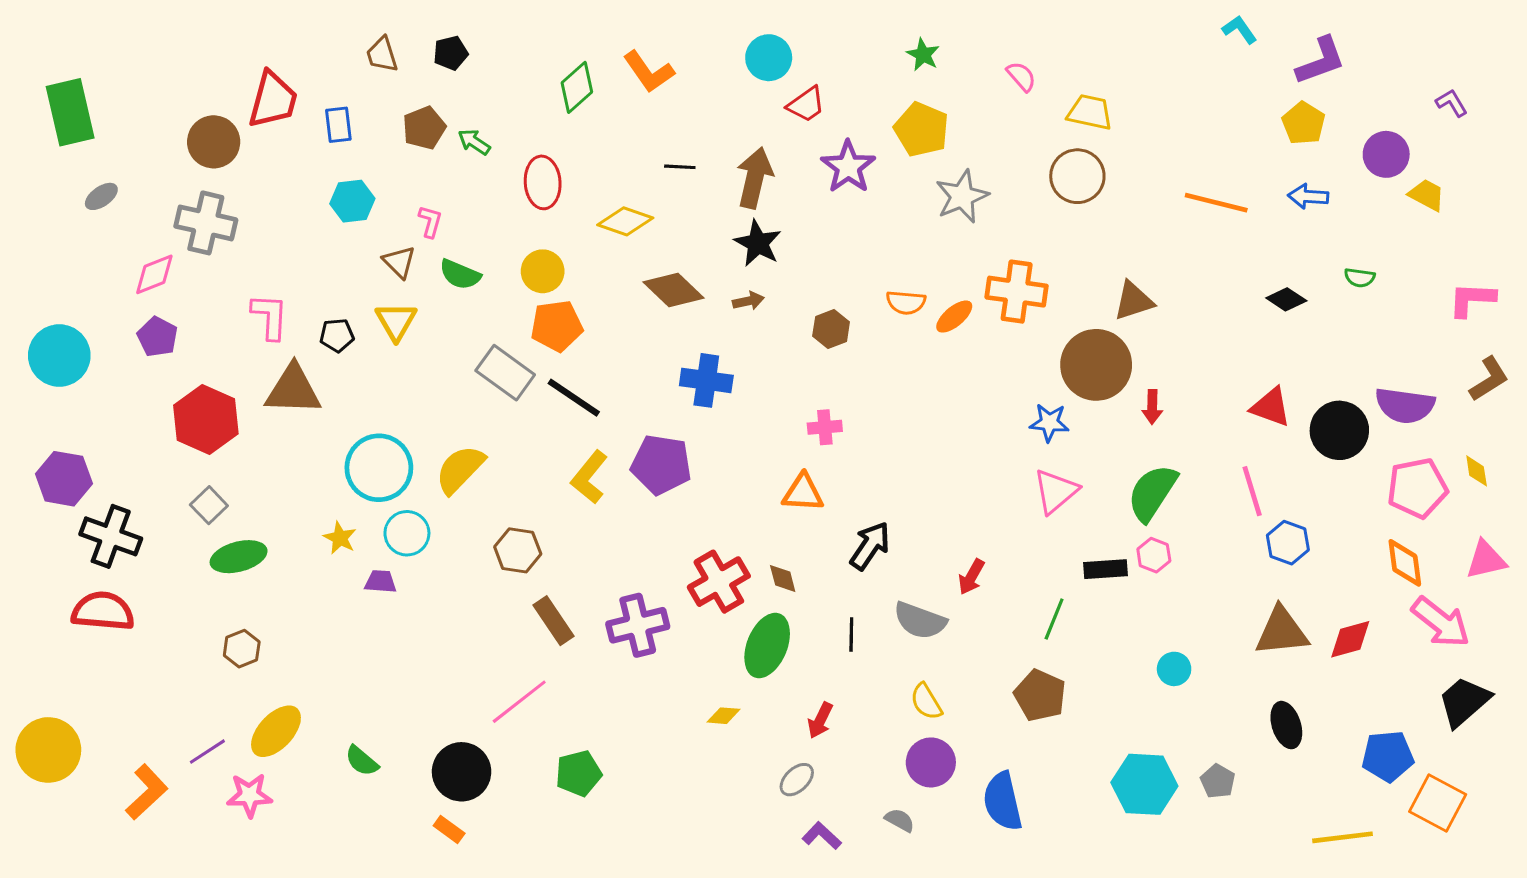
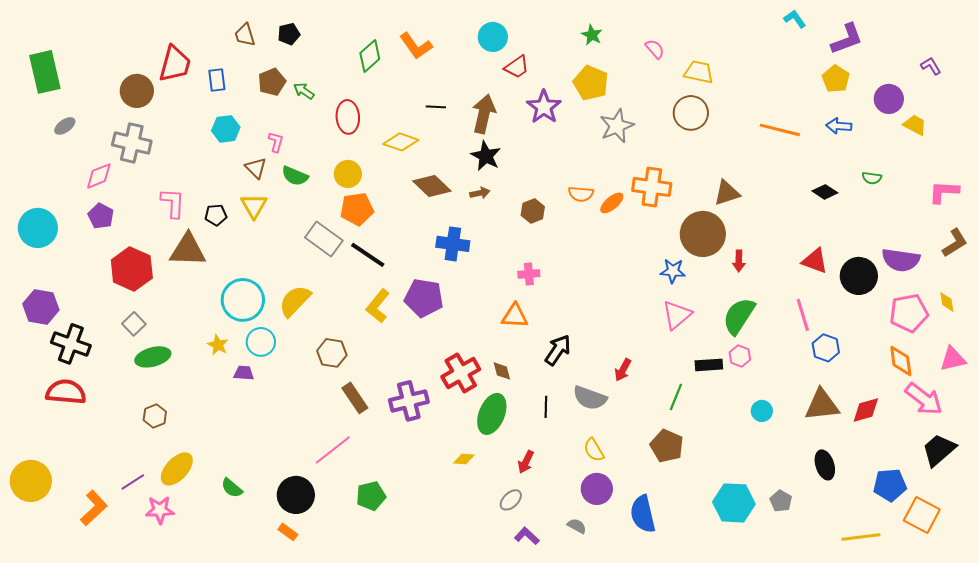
cyan circle: (1174, 669) -> (762, 411), moved

